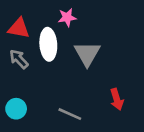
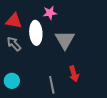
red arrow: (117, 99) -> (74, 74), moved
gray line: (70, 114) -> (52, 85), turned 54

